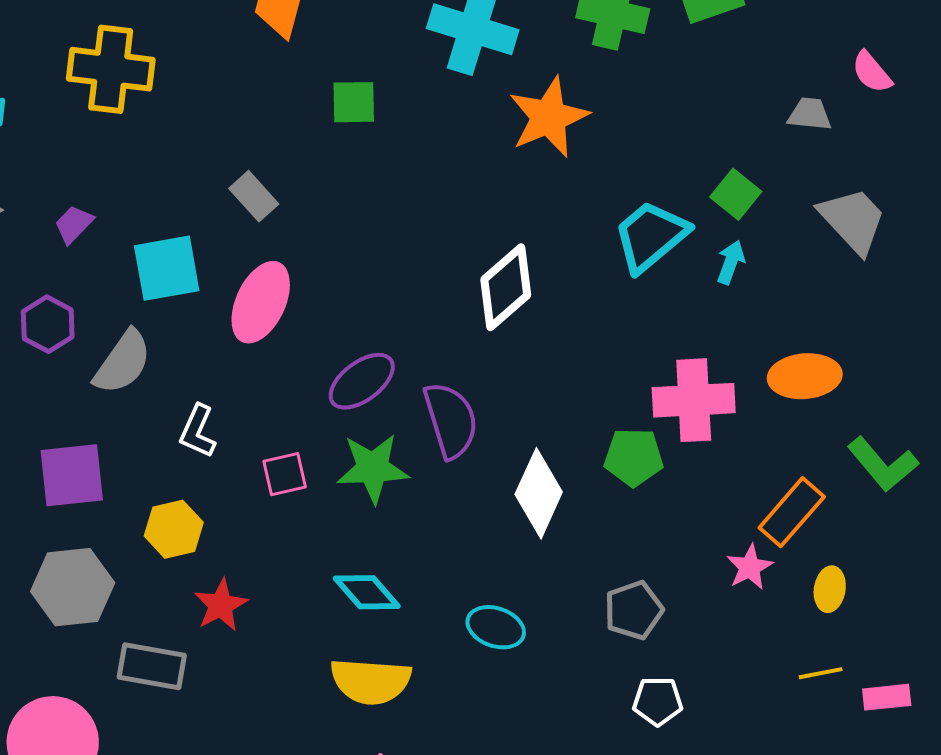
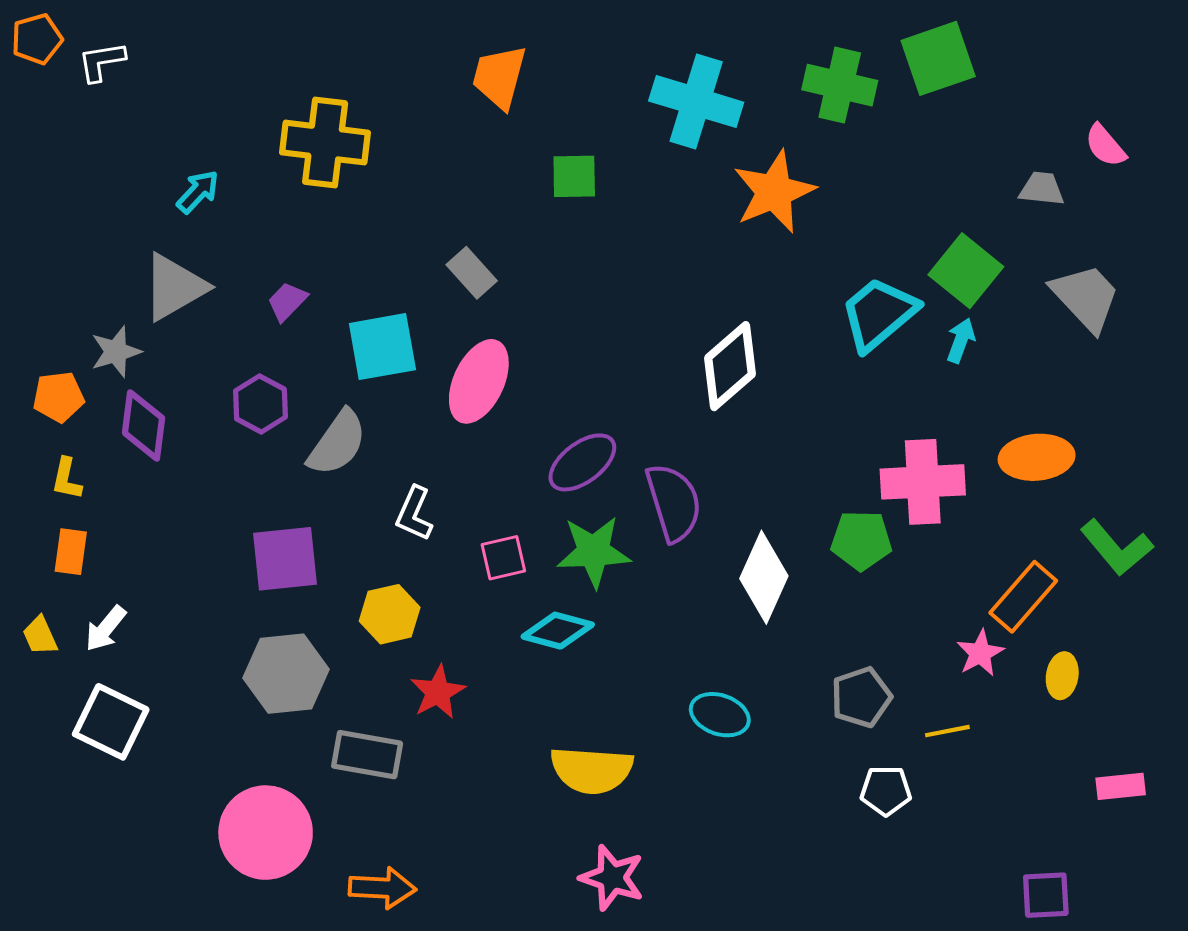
green square: (736, 194) -> (966, 271), size x1.4
cyan diamond: (367, 592) -> (558, 631), moved, turned -34
yellow line: (821, 673) -> (947, 731), moved

